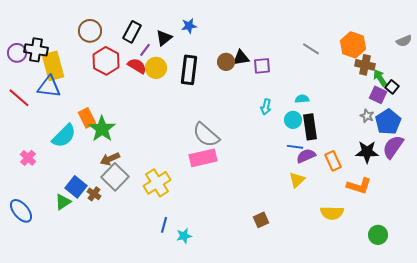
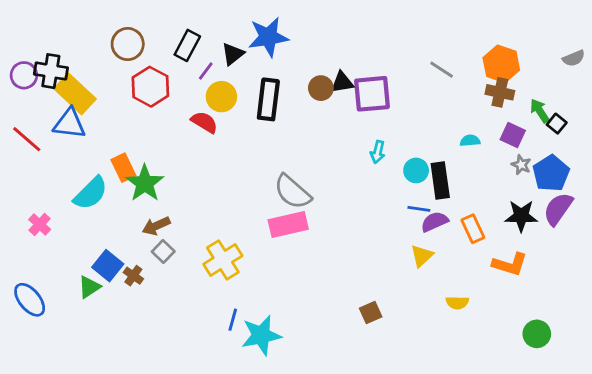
blue star: (189, 26) -> (268, 37), size x1.8
brown cross: (365, 65) -> (500, 92), moved
yellow rectangle: (53, 66) -> (75, 94), turned -32
red semicircle: (137, 66) -> (204, 122), moved
purple square: (262, 66) -> (372, 94), size x1.6
purple square: (378, 95) -> (513, 135), moved
cyan semicircle: (302, 99) -> (470, 141), moved
gray square: (115, 177) -> (163, 251), size x0.6
yellow semicircle: (332, 213) -> (457, 303), moved, size x0.7
cyan star: (184, 236) -> (261, 335), size x1.8

